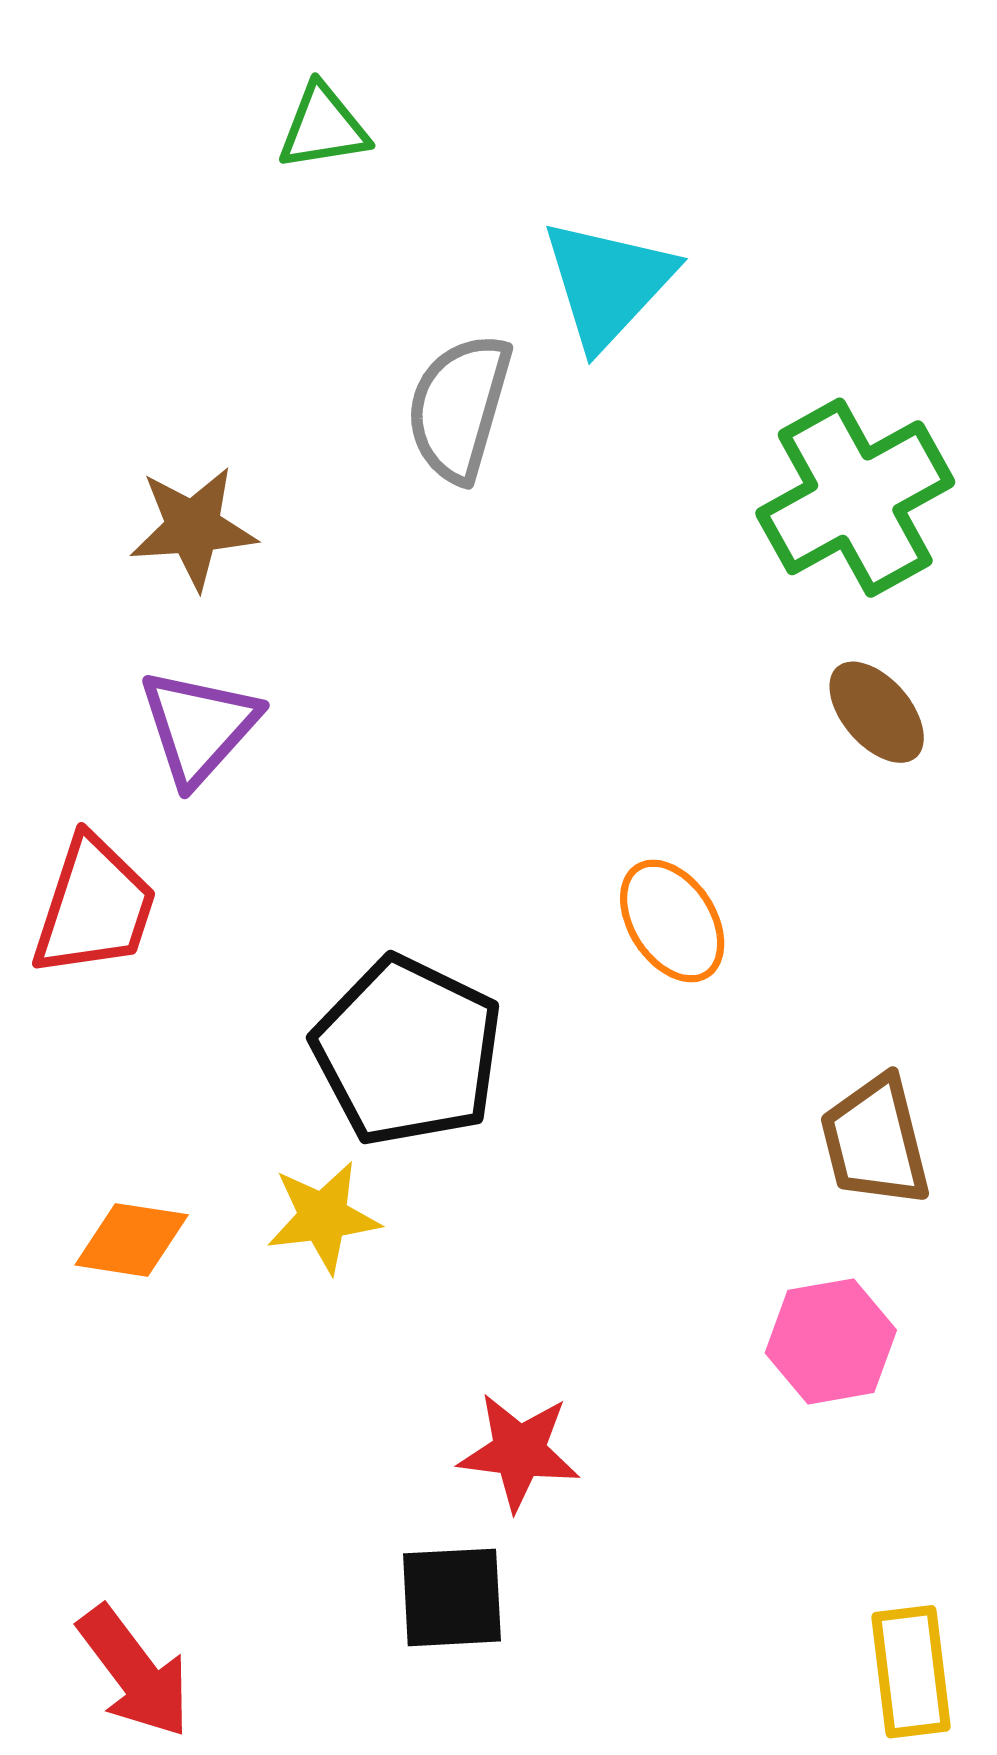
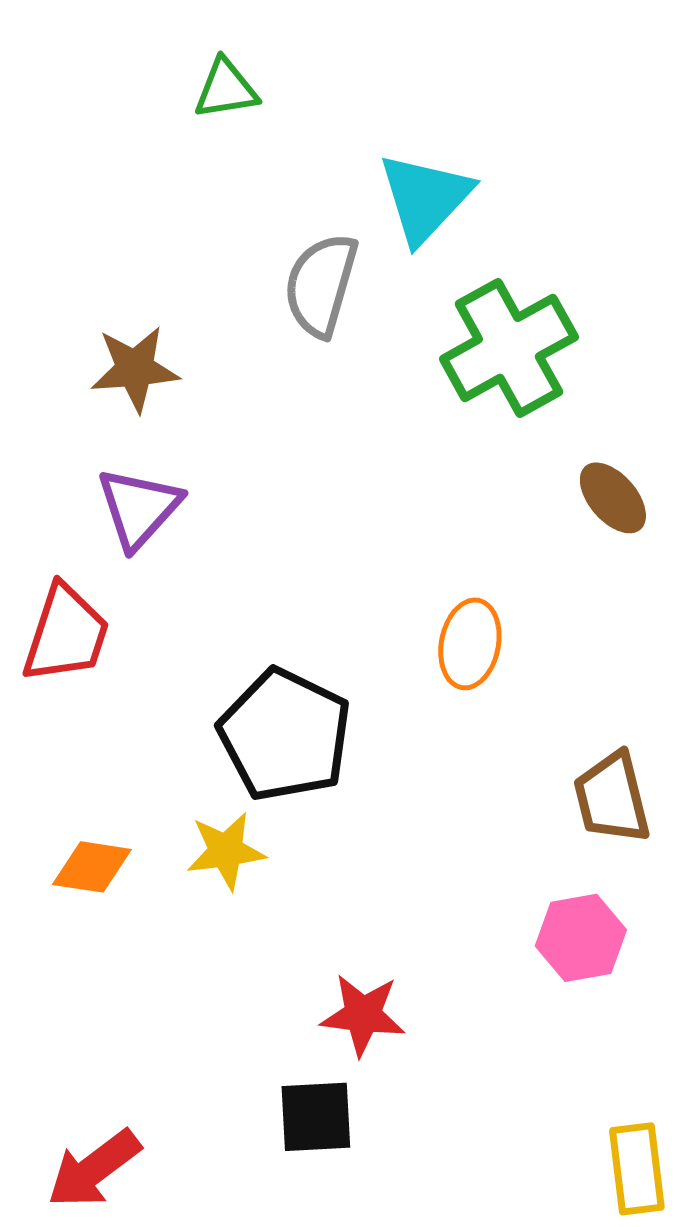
green cross: (855, 498) -> (509, 348), moved
orange ellipse: (672, 921) -> (470, 644), turned 44
red arrow: (134, 1672) -> (94, 1169), turned 90

